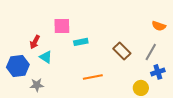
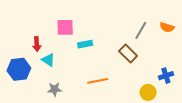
red arrow: (35, 42) -> (37, 44), turned -32
gray line: (151, 52) -> (141, 30), moved
gray star: (37, 85) -> (55, 89), moved

